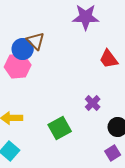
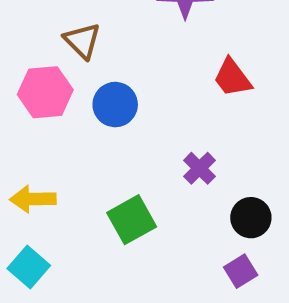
blue circle: (23, 49) -> (115, 105), moved

